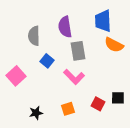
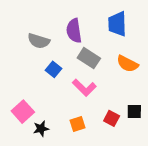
gray semicircle: (34, 36) -> (39, 41), turned -72
orange semicircle: (114, 45) -> (127, 64), moved
gray rectangle: (78, 51) -> (89, 58), turned -48
pink square: (16, 76) -> (23, 112), moved

